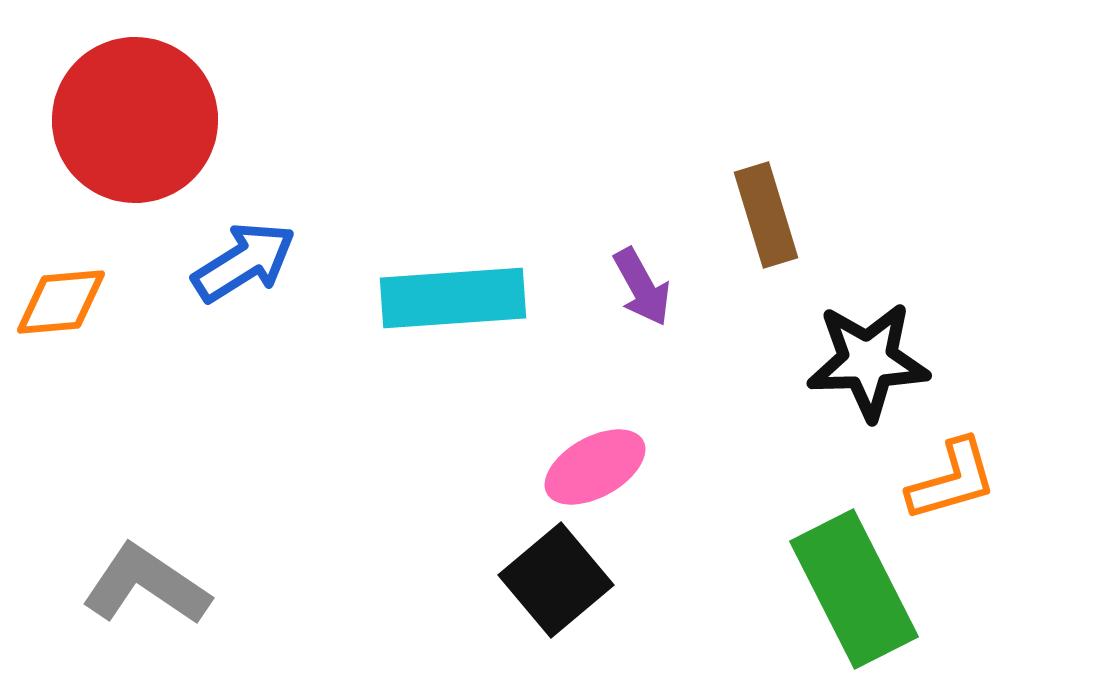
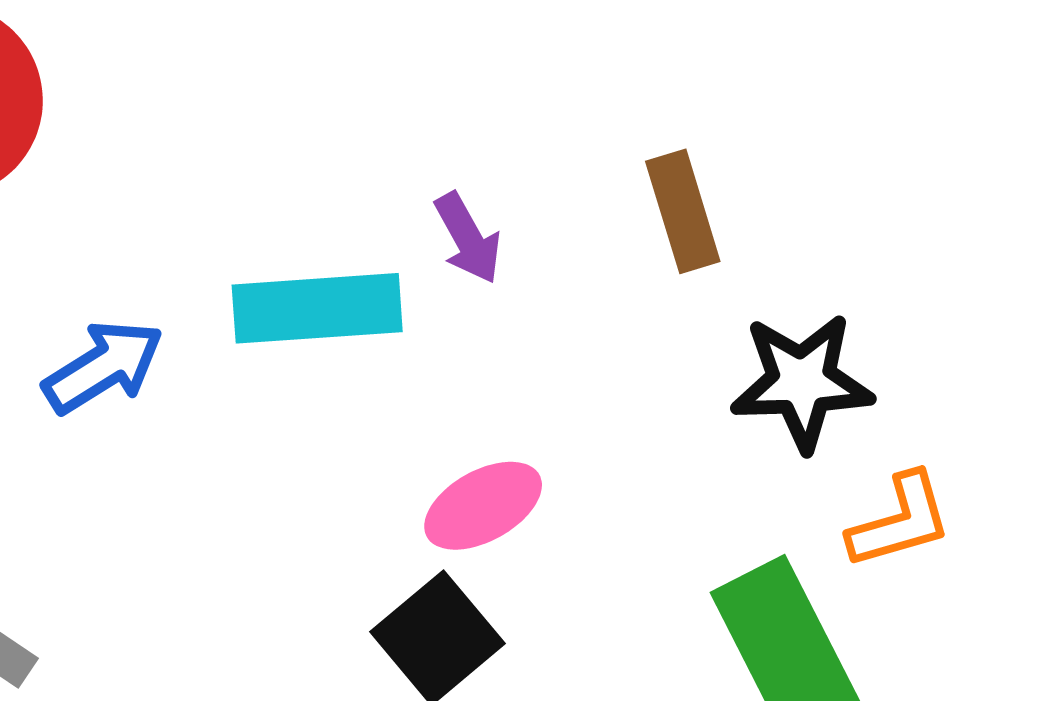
blue arrow: (244, 262) -> (103, 367), moved
purple arrow: (642, 287) -> (468, 238), moved

